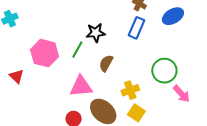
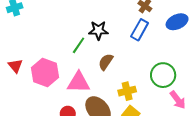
pink hexagon: (45, 53) -> (45, 72), moved

